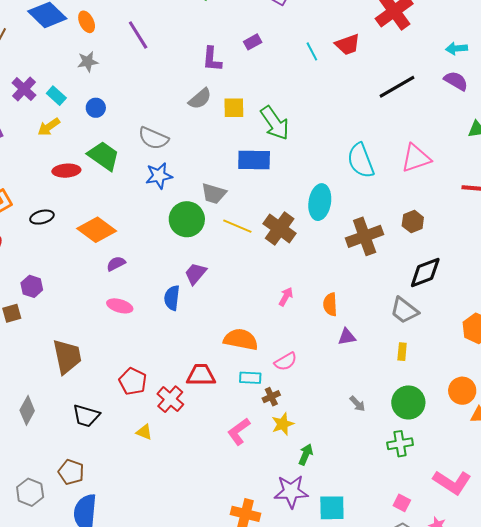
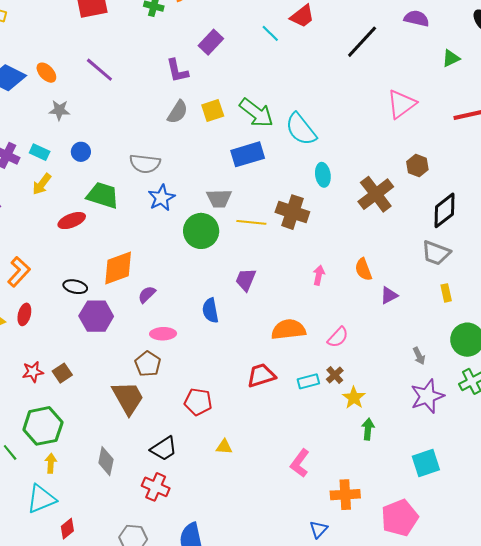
purple rectangle: (253, 42) -> (211, 42), size x1.4
gray star: (88, 62) -> (59, 110), turned 30
cyan semicircle: (361, 161) -> (301, 129), moved
cyan ellipse: (320, 202) -> (323, 175), size x0.7
black ellipse: (42, 217) -> (75, 287), moved, turned 45
orange diamond: (97, 230) -> (118, 268), turned -39
purple trapezoid: (195, 274) -> (246, 280), moved
purple hexagon: (32, 286) -> (96, 316), moved, size x1.5
cyan rectangle: (250, 378) -> (308, 381), moved
red cross: (170, 399) -> (156, 487), moved
gray arrow: (357, 404) -> (419, 356), turned 36
black trapezoid: (86, 416) -> (164, 449), turned -32
pink L-shape: (239, 431) -> (300, 463), moved
green arrow: (306, 454) -> (368, 429), moved
brown pentagon: (71, 472) -> (148, 364), moved, turned 30
purple star: (291, 491) -> (427, 396), moved

